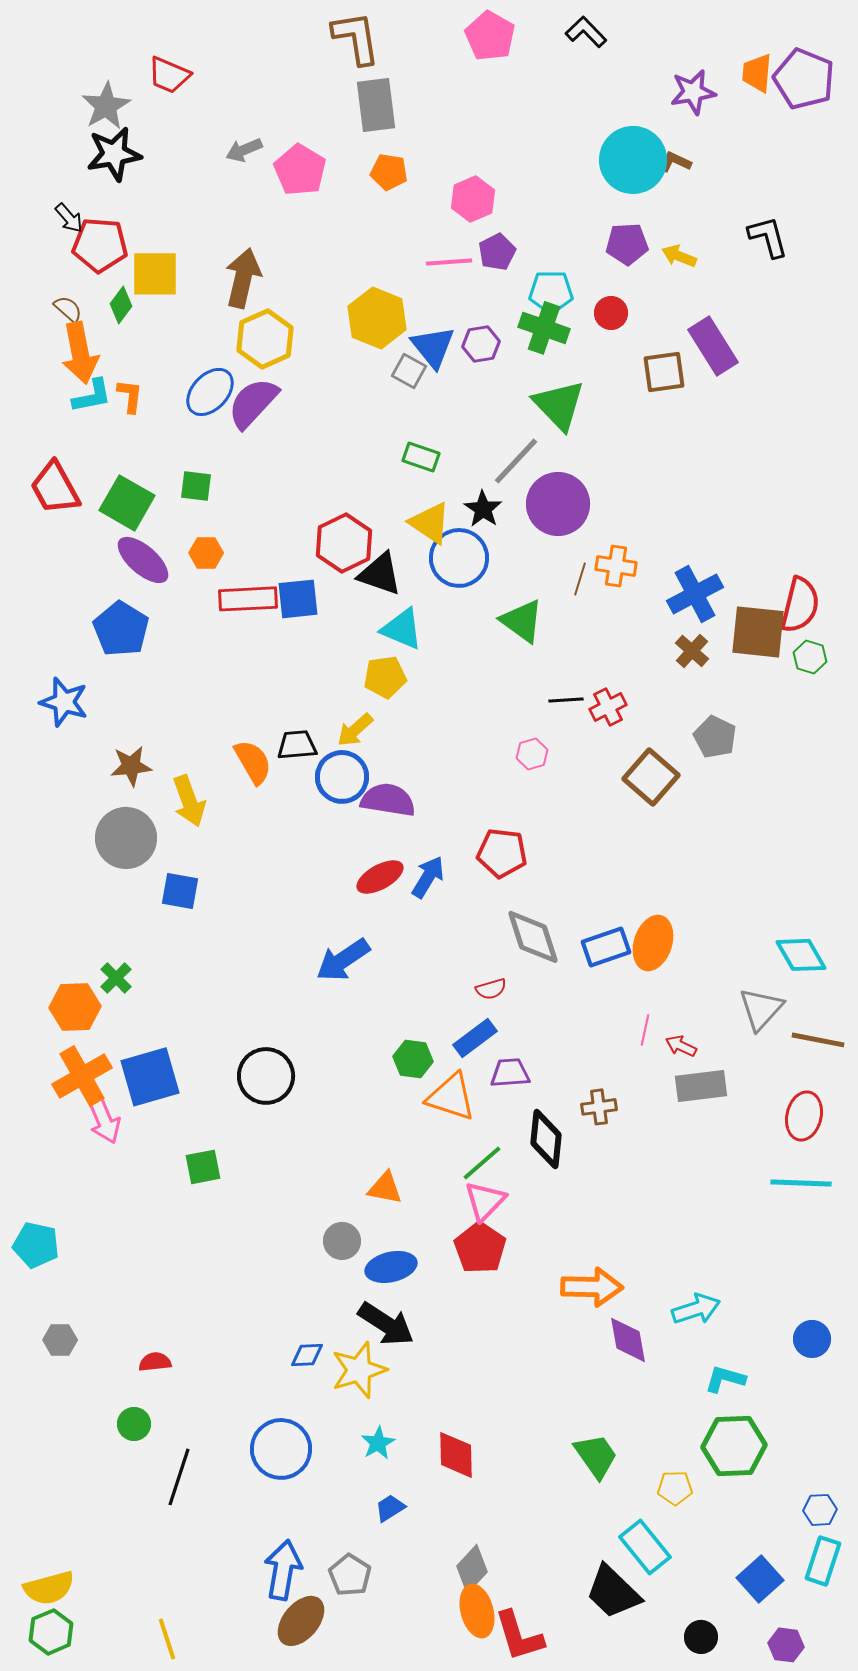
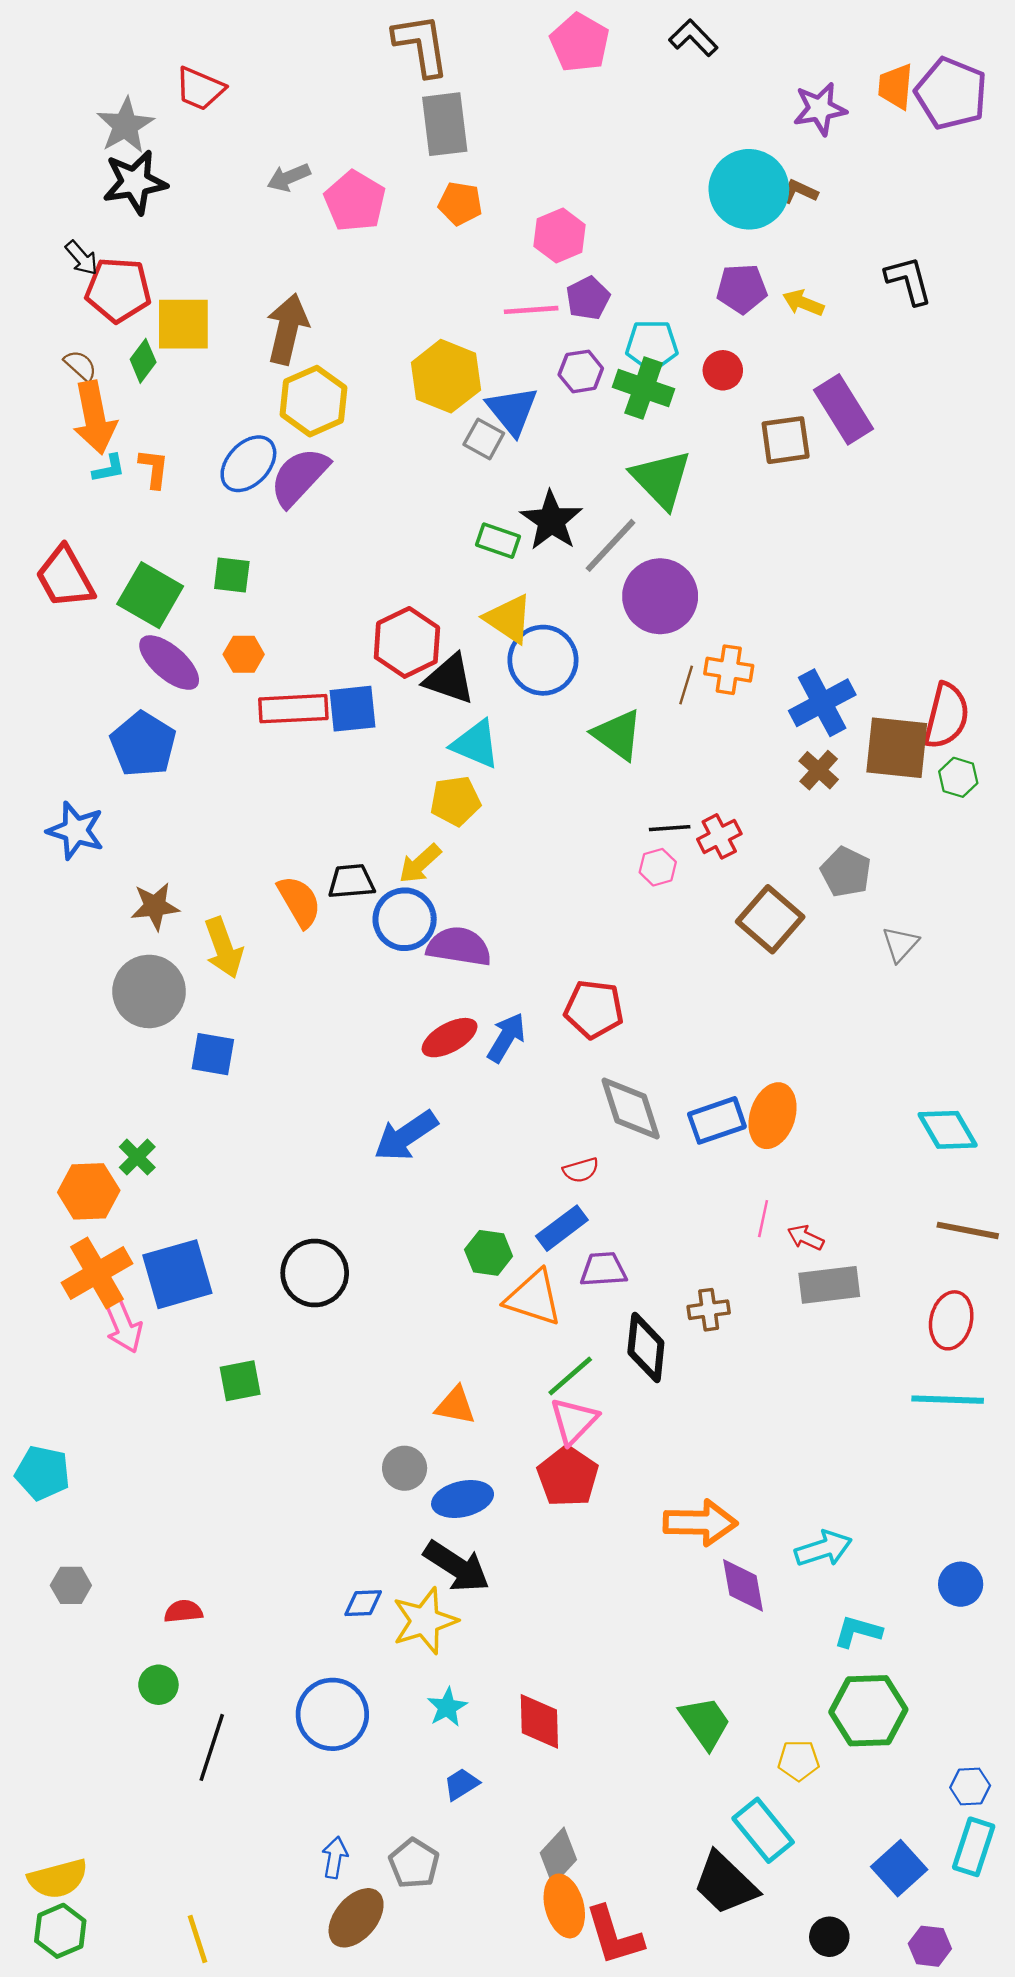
purple hexagon: (481, 344) -> (581, 371), moved
cyan L-shape: (92, 396) -> (109, 469), size x0.7
black star: (483, 509) -> (551, 521), moved, size x1.4
pink hexagon: (532, 754) -> (658, 867), moved
gray triangle: (761, 1009) -> (900, 944), moved, size x0.7
blue arrow: (283, 1570) -> (335, 1857), size x0.6

